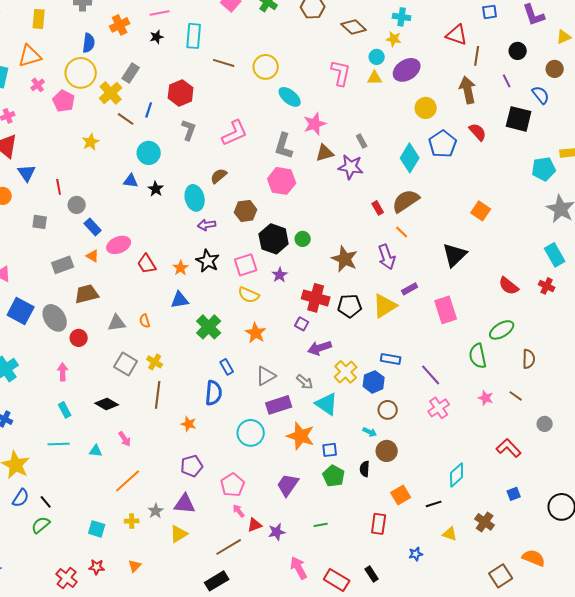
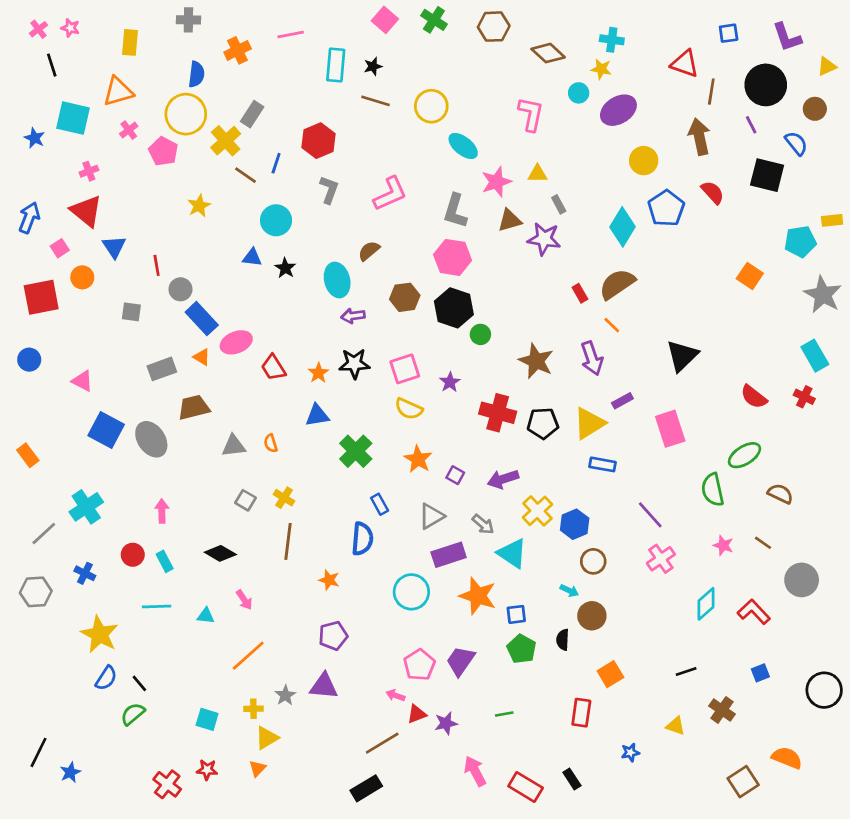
black star: (157, 37) -> (373, 66), moved
black circle: (518, 51) -> (766, 85), size x1.8
yellow triangle: (375, 78) -> (537, 174), moved
orange square: (481, 211) -> (750, 276), moved
blue rectangle: (93, 227) -> (202, 319), size x1.4
black hexagon: (274, 239) -> (454, 308), moved
black star: (208, 261) -> (354, 364), turned -30
purple square: (302, 324) -> (455, 475), moved
red circle: (79, 338) -> (133, 555), moved
blue rectangle: (391, 359) -> (602, 464), moved
brown semicircle: (529, 359) -> (780, 494), turned -66
gray square: (126, 364) -> (246, 500), size x0.7
gray circle: (545, 424) -> (802, 580), size x1.6
cyan diamond: (457, 475) -> (706, 604), moved
pink pentagon: (233, 485) -> (419, 665), moved
black line: (434, 504) -> (686, 672), moved
pink arrow: (239, 511) -> (395, 695), turned -32
yellow triangle: (179, 534) -> (267, 738), moved

